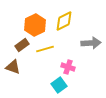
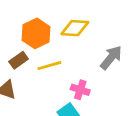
yellow diamond: (64, 21) -> (75, 28), turned 30
gray arrow: (91, 43) -> (111, 58), turned -48

